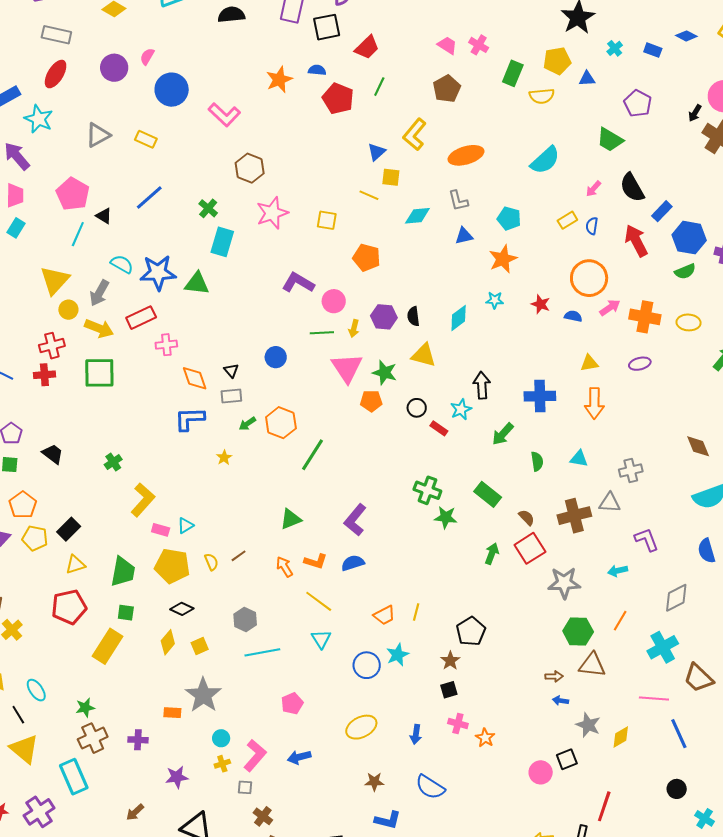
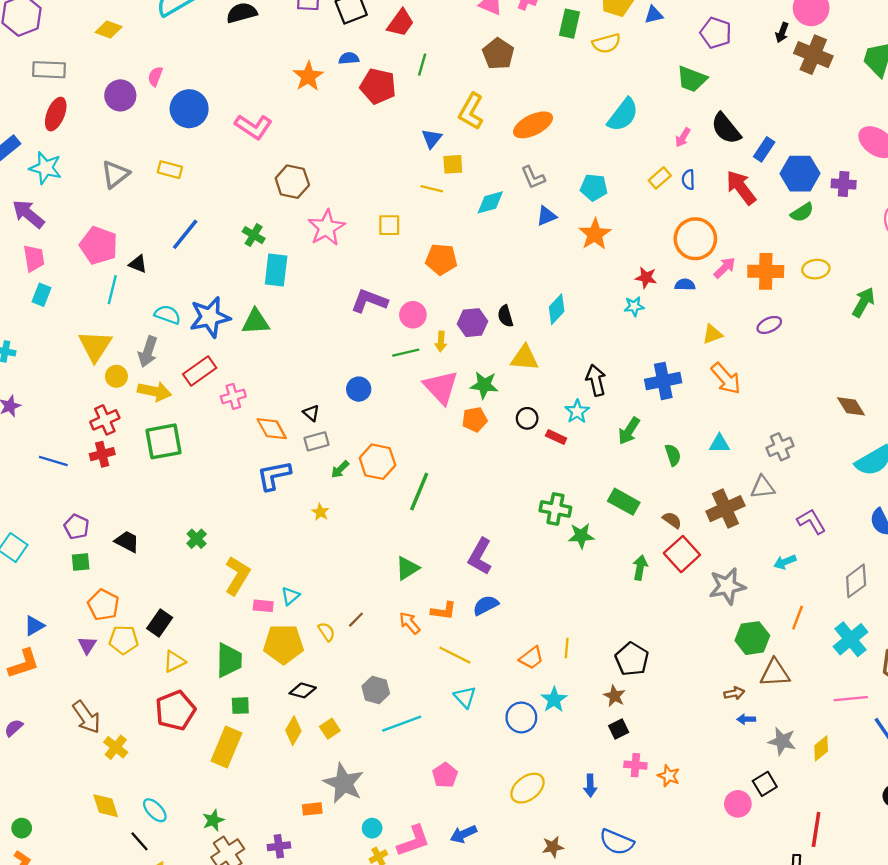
cyan star: (495, 300) -> (634, 306), moved
orange arrow: (594, 403) -> (726, 378), turned -32
pink L-shape: (255, 755) -> (413, 841), turned 40

